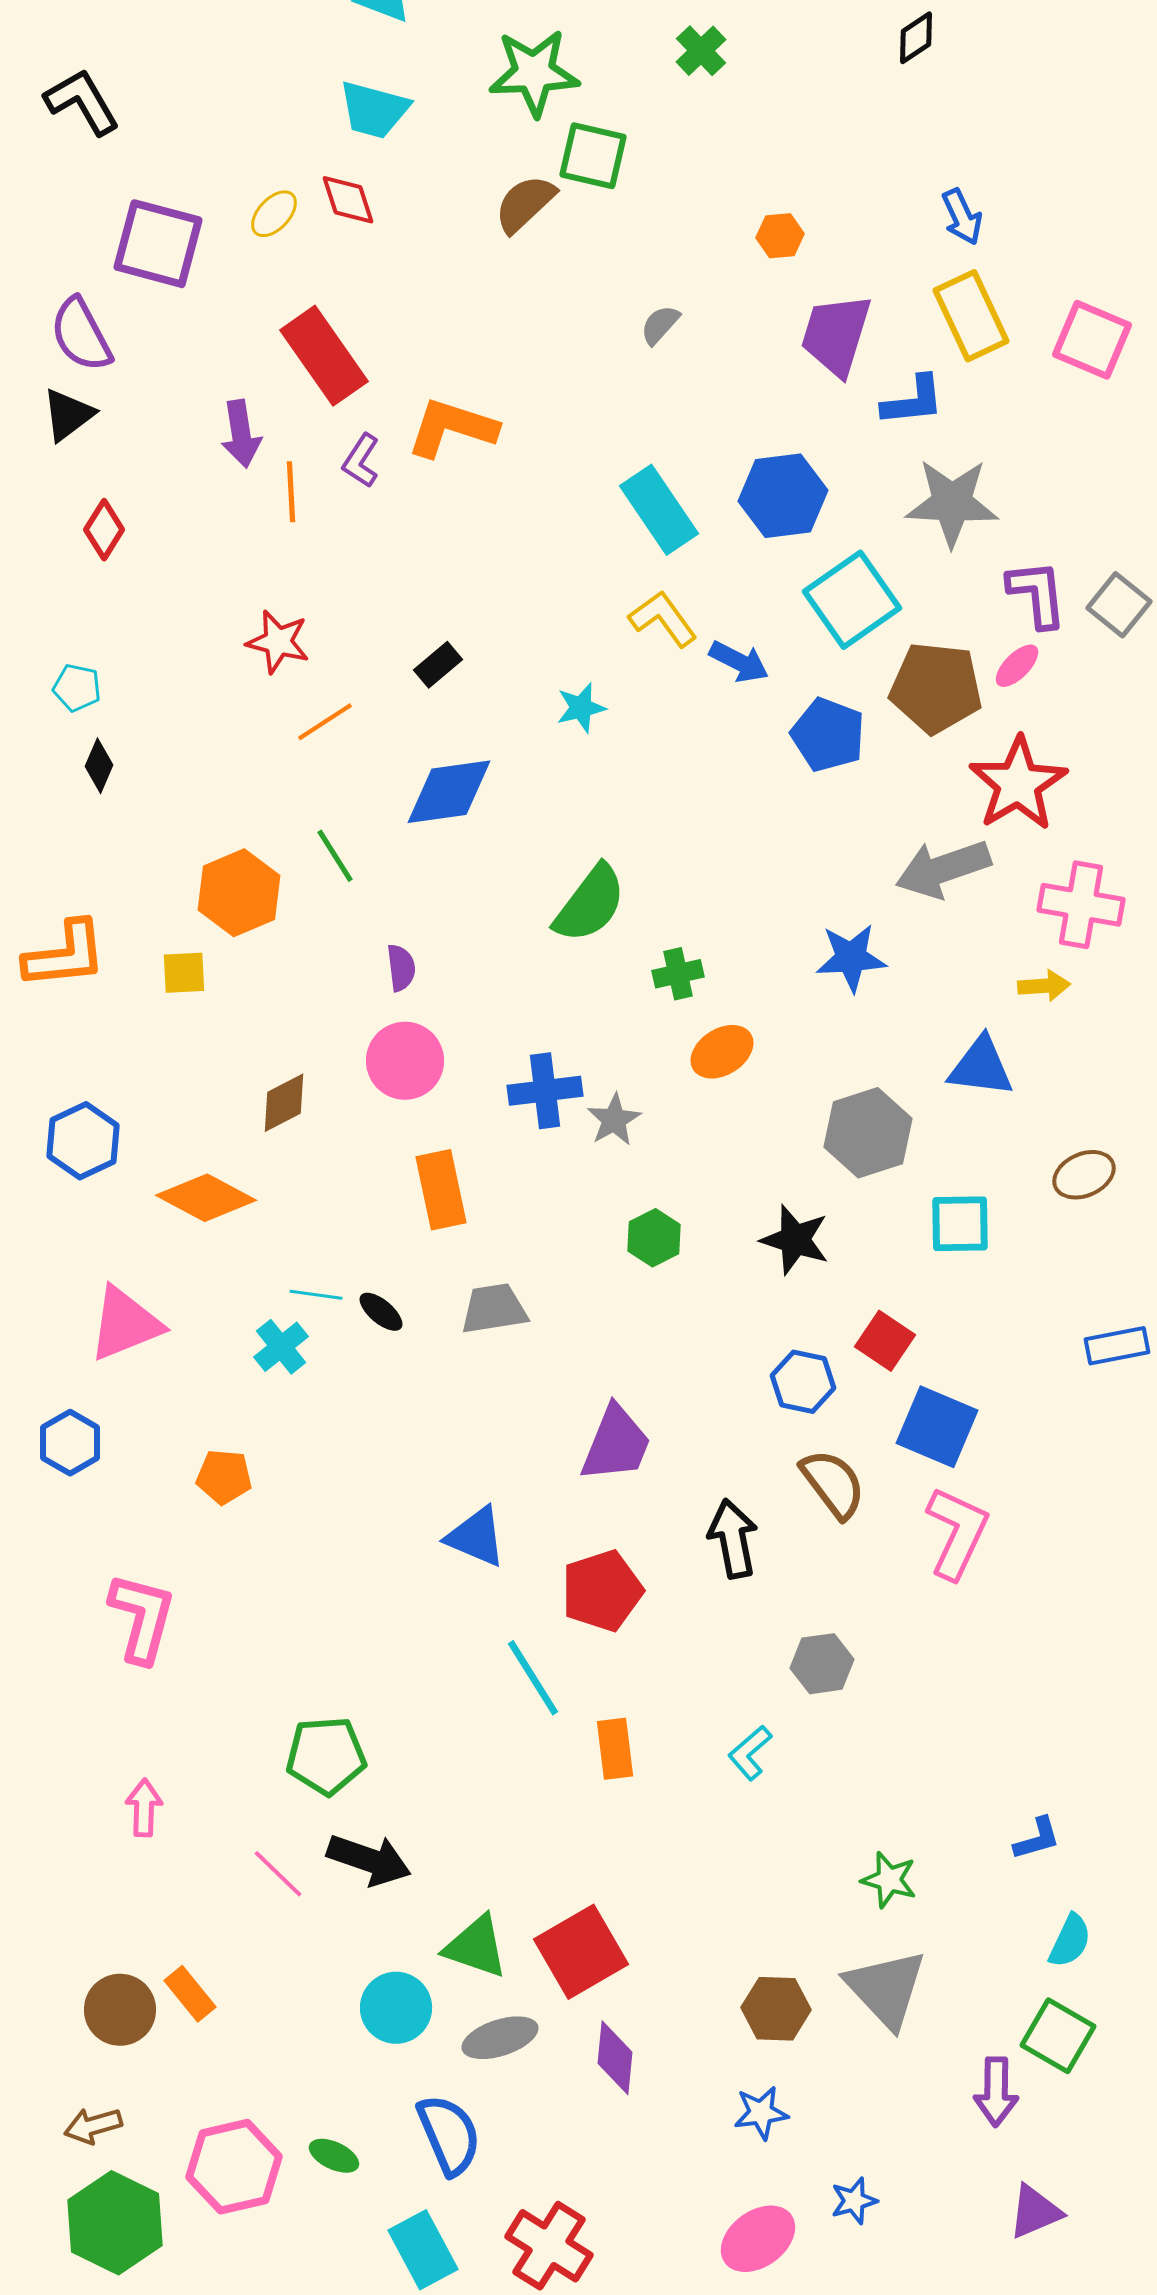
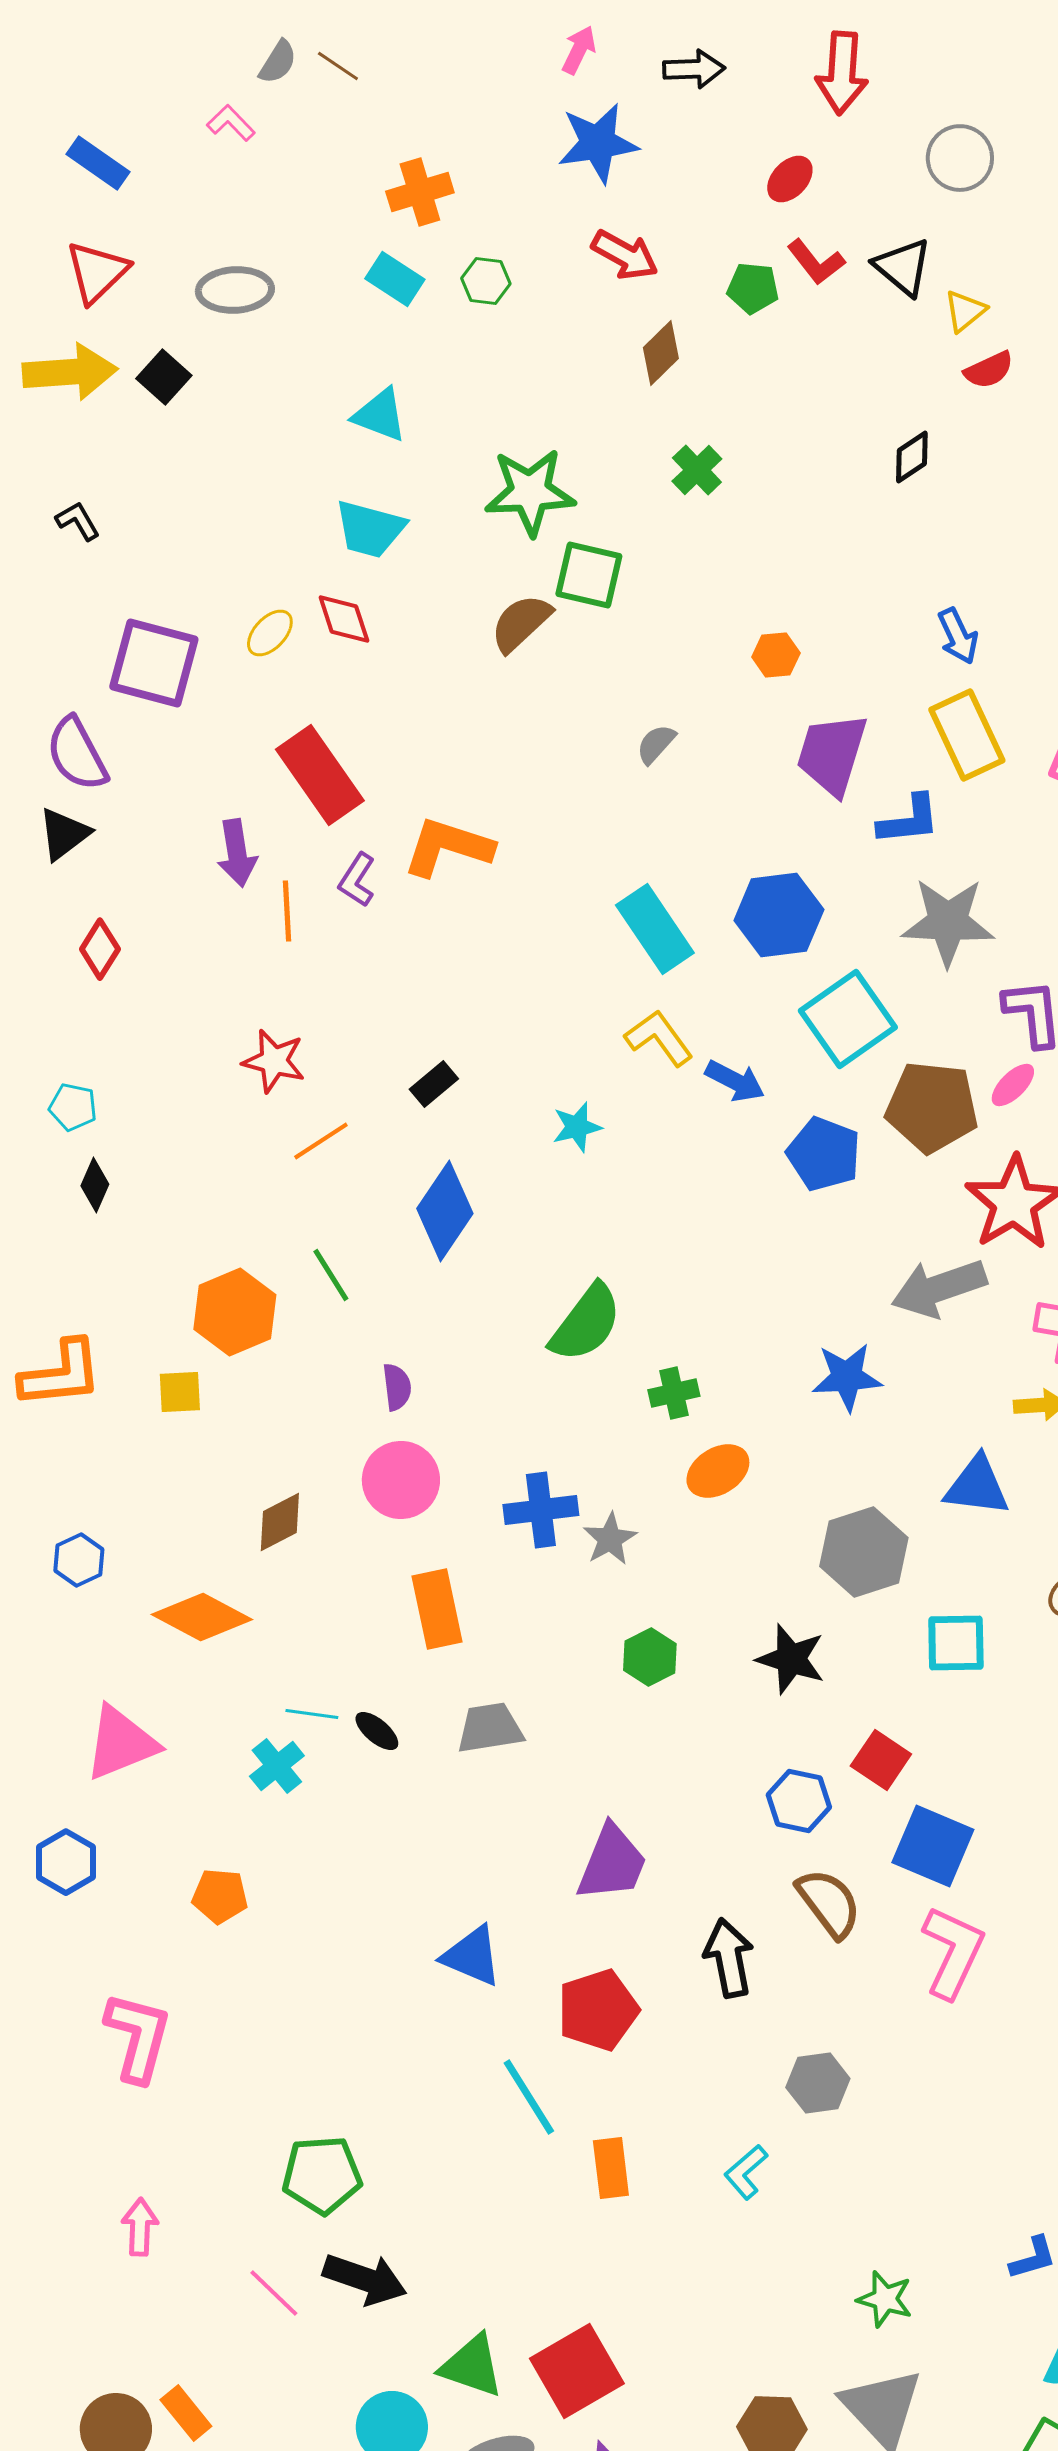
black L-shape: (82, 102) -> (78, 521), size x0.6
blue diamond: (449, 792) -> (445, 1211), turned -48
blue hexagon: (83, 1141) -> (79, 1560), size x0.7

